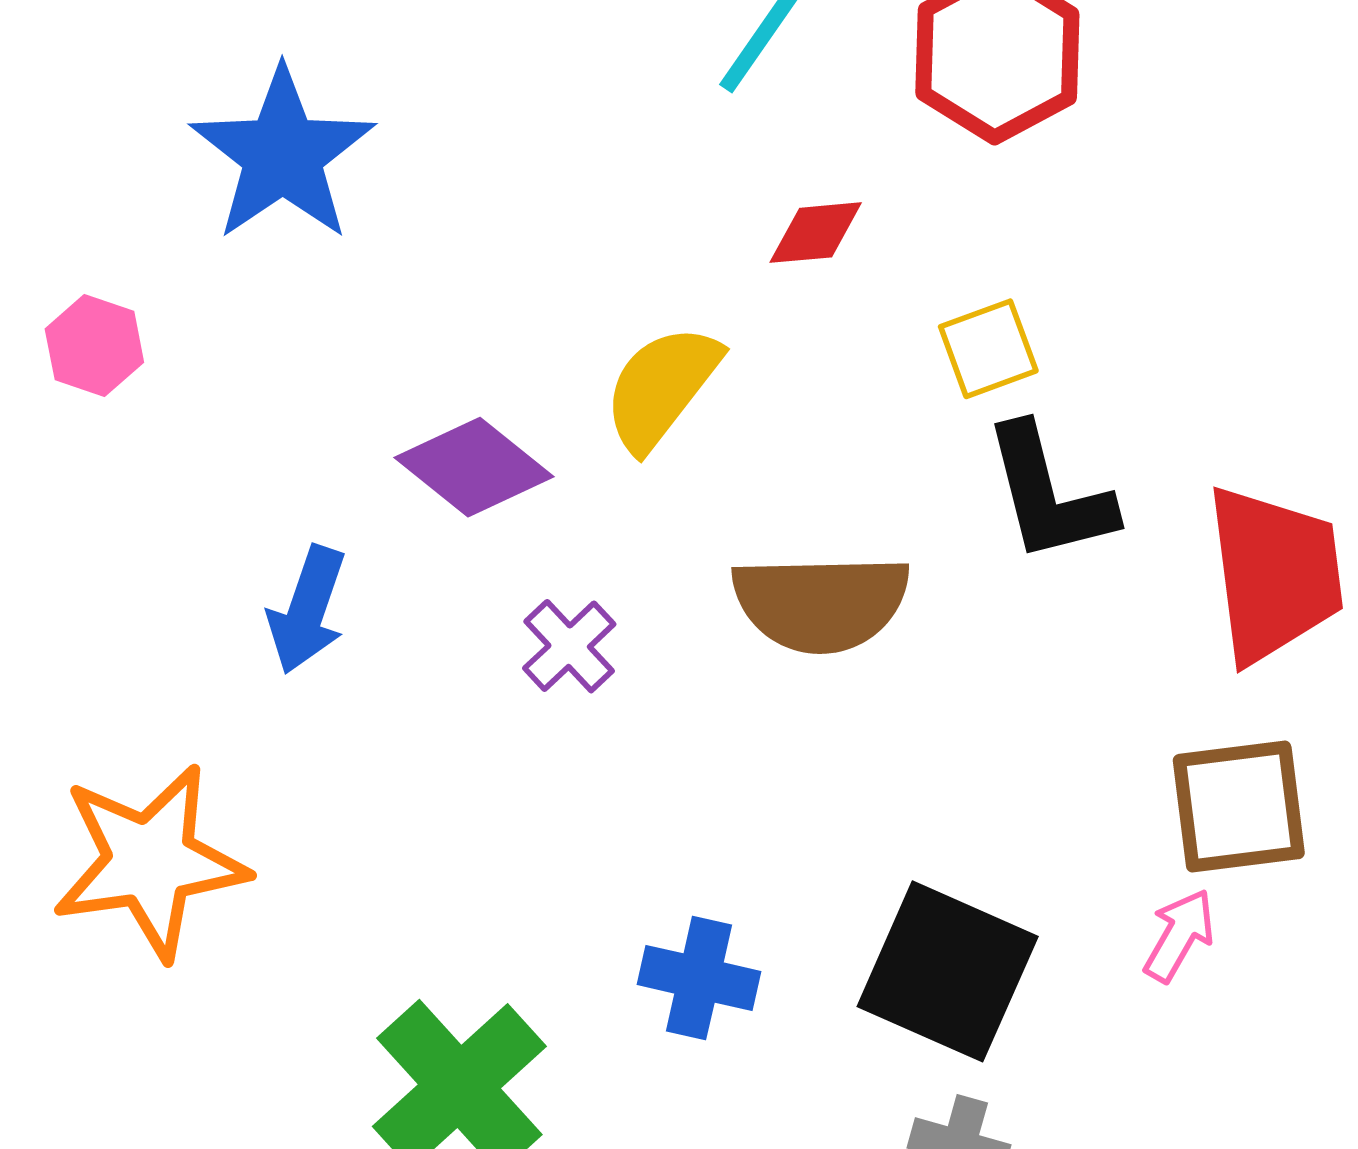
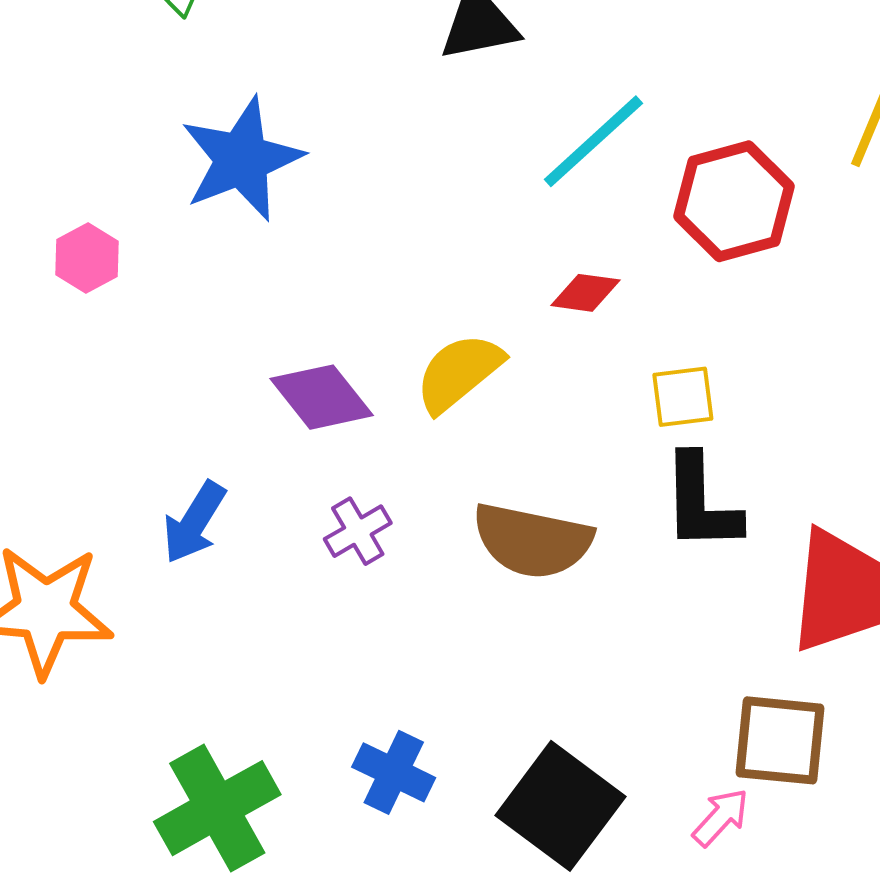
blue arrow: (307, 610) -> (194, 522), moved

